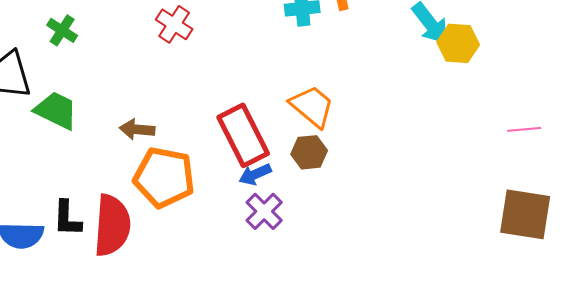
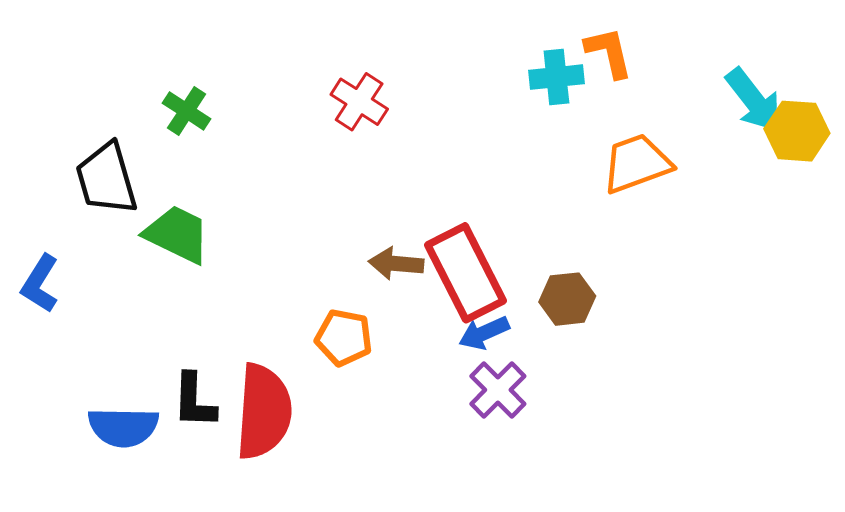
orange trapezoid: (312, 106) -> (637, 163), moved, turned -60
brown arrow: (137, 129) -> (396, 264), moved
orange pentagon: (164, 177) -> (344, 338), size x0.6

